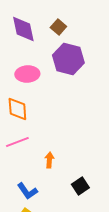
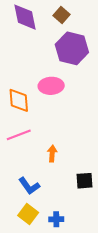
pink ellipse: (27, 74) -> (51, 86), moved
black square: (80, 186) -> (84, 181), turned 30

